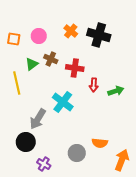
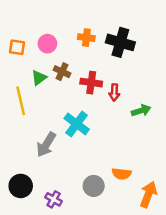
orange cross: (71, 31) -> (86, 38), turned -32
red arrow: (94, 85) -> (114, 92), moved
black circle: (26, 142) -> (21, 186), moved

